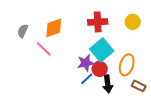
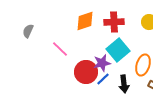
orange diamond: (54, 28) -> (85, 21), moved
gray semicircle: (23, 31) -> (28, 31), moved
red circle: (100, 69) -> (86, 72), moved, size x1.5

